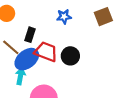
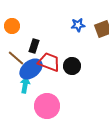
blue star: (64, 17) -> (78, 25), moved

